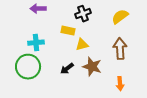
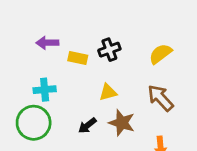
yellow rectangle: (68, 31) -> (78, 58), moved
brown arrow: (120, 49) -> (160, 98), turned -40

